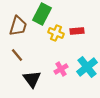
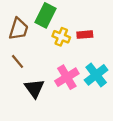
pink cross: (61, 69) -> (67, 77), size x1.5

